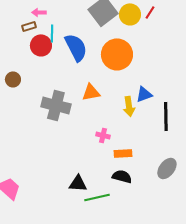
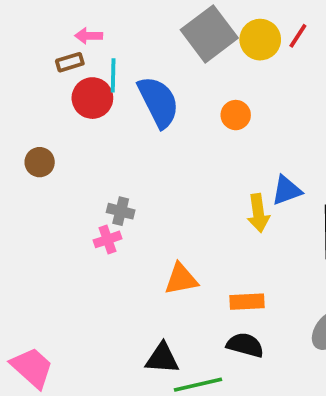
orange circle: (117, 54) -> (236, 115), size x0.5
orange triangle: (91, 92) -> (181, 279), moved
gray cross: (56, 105) -> (121, 211), size x0.5
pink cross: (103, 135) -> (107, 239), moved, turned -32

